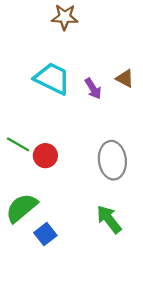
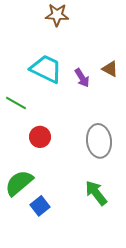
green line: (18, 144) -> (16, 103), moved

